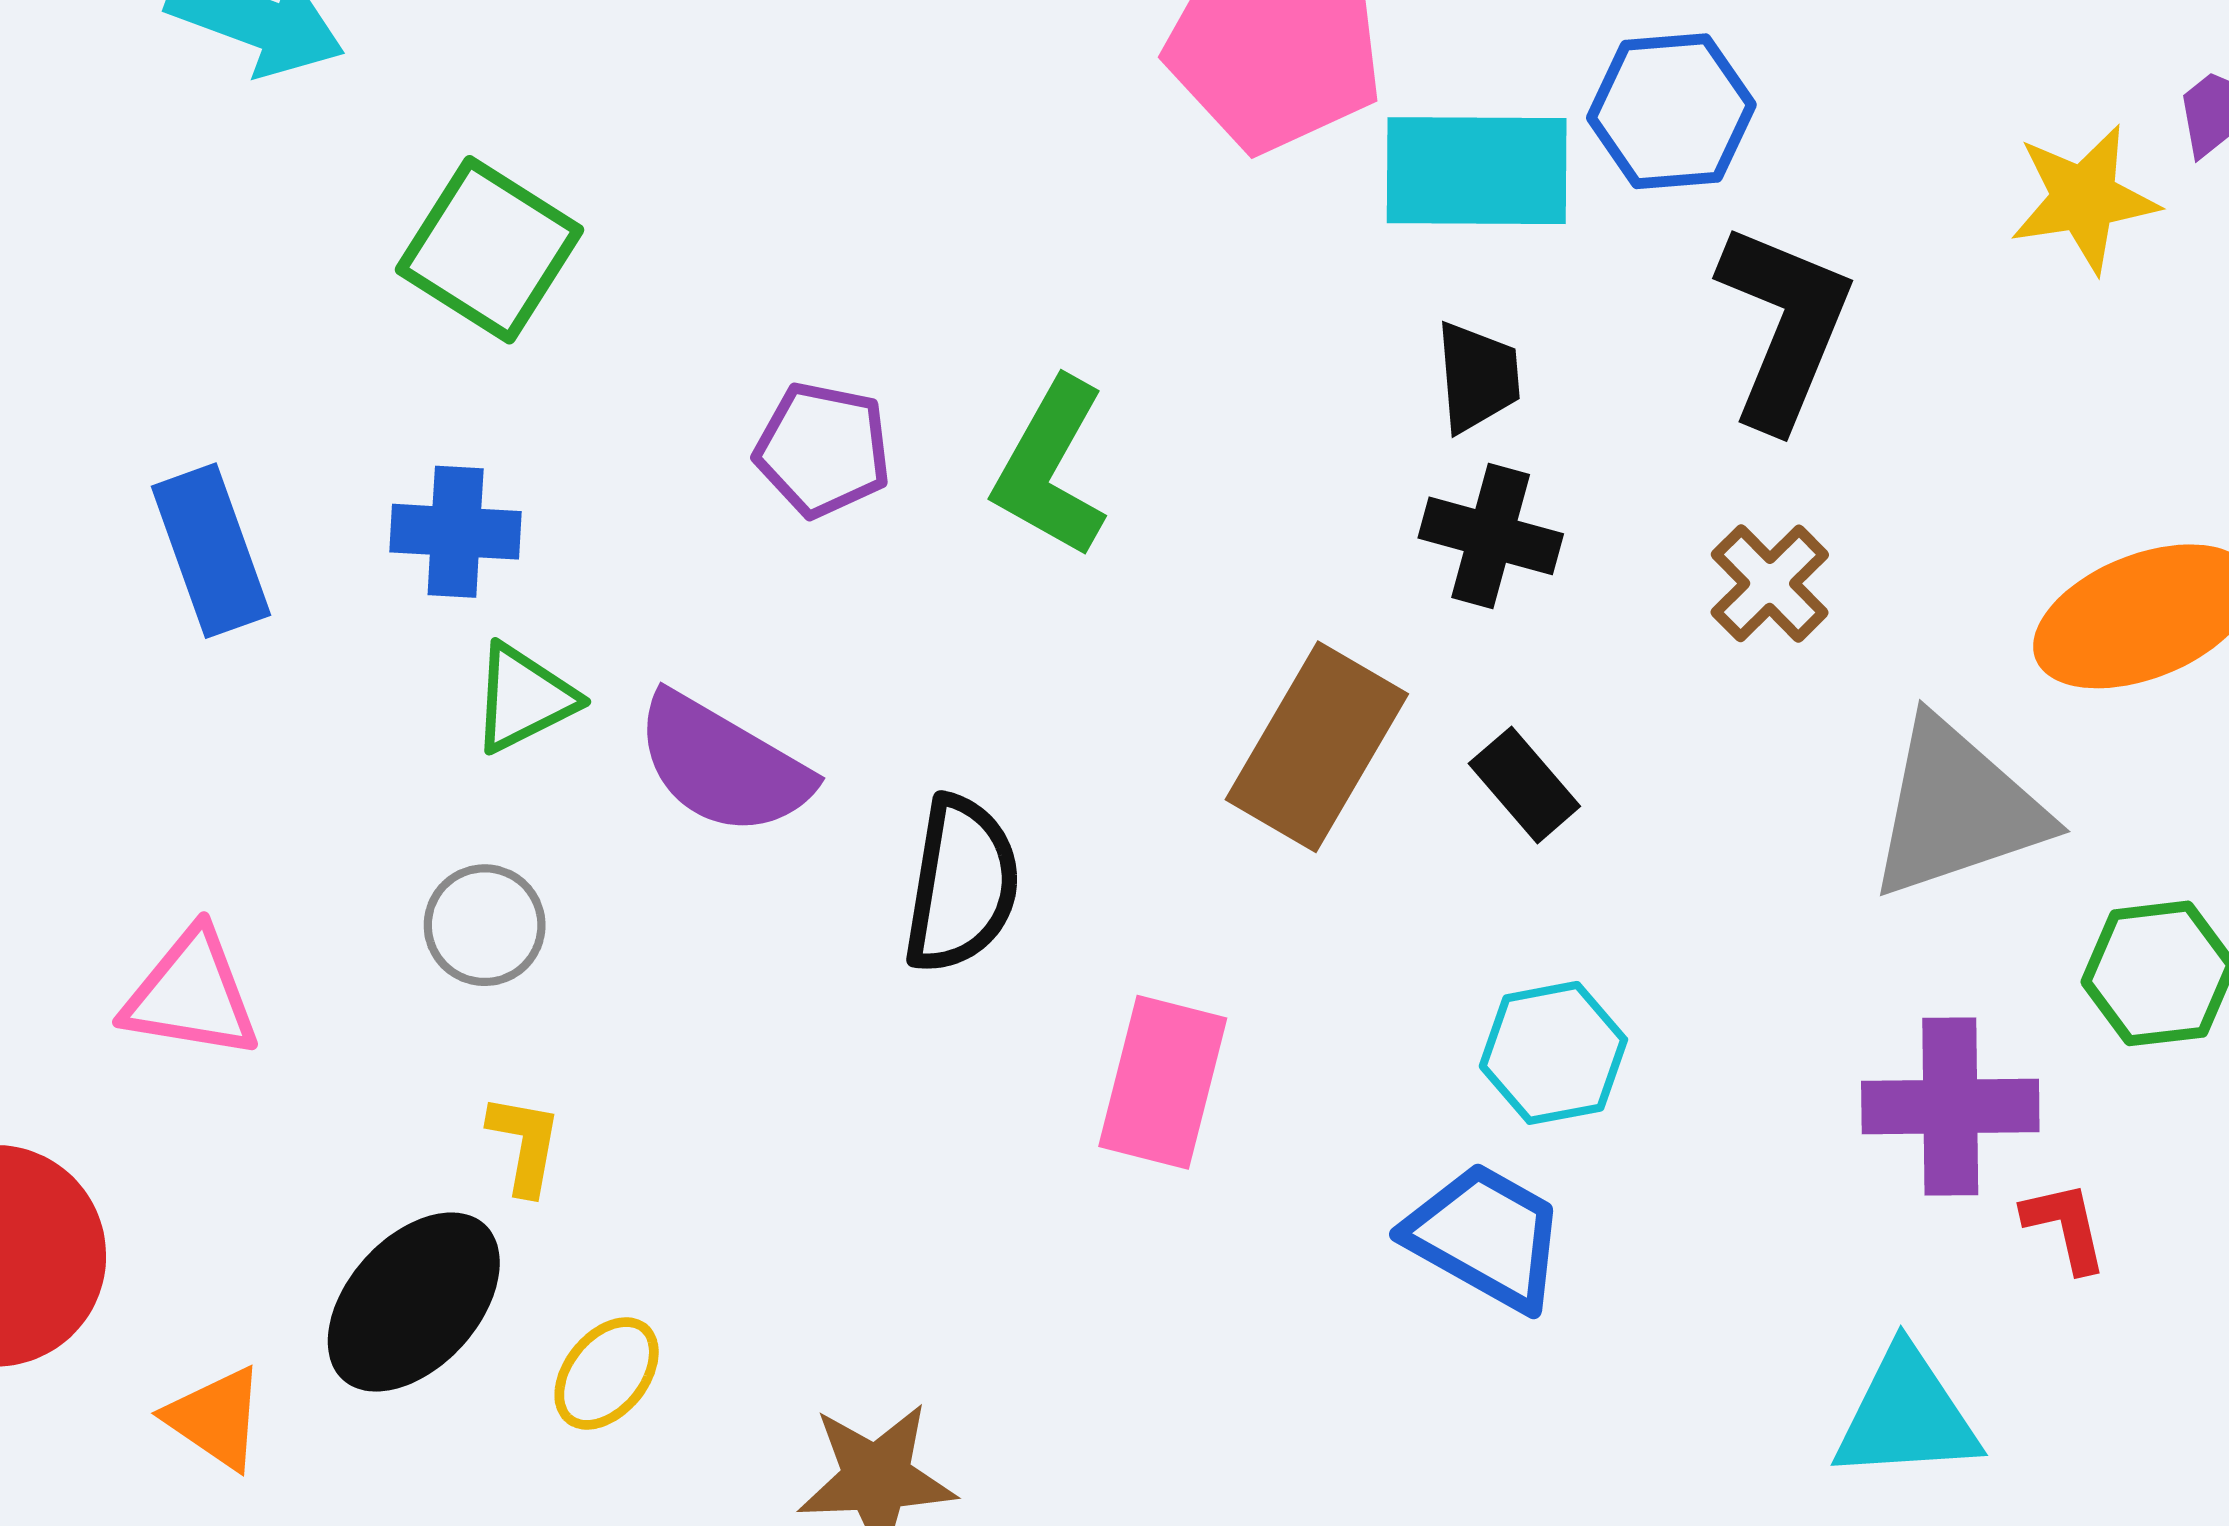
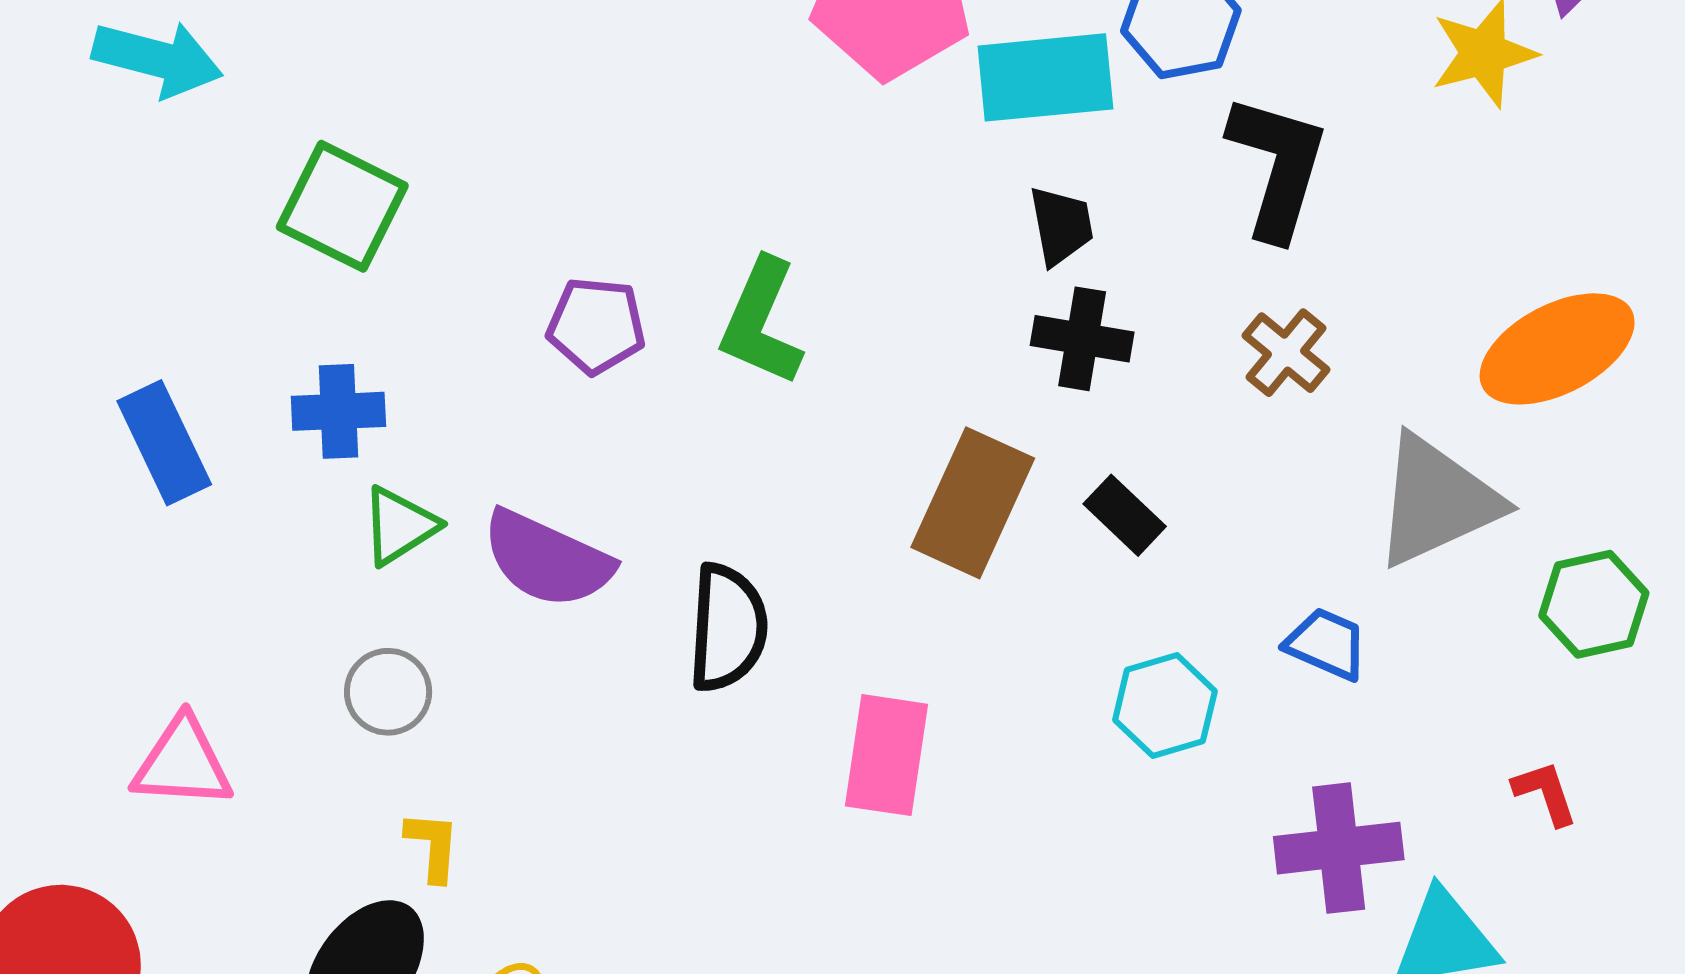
purple cross: (1950, 1107) -> (1339, 848), moved
blue trapezoid: (1486, 1236) -> (1326, 644), moved, size x0.7

